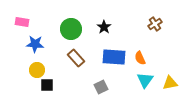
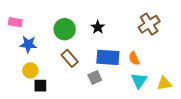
brown cross: (155, 24) -> (149, 24), size x1.5
gray square: (101, 87) -> (95, 78), moved

